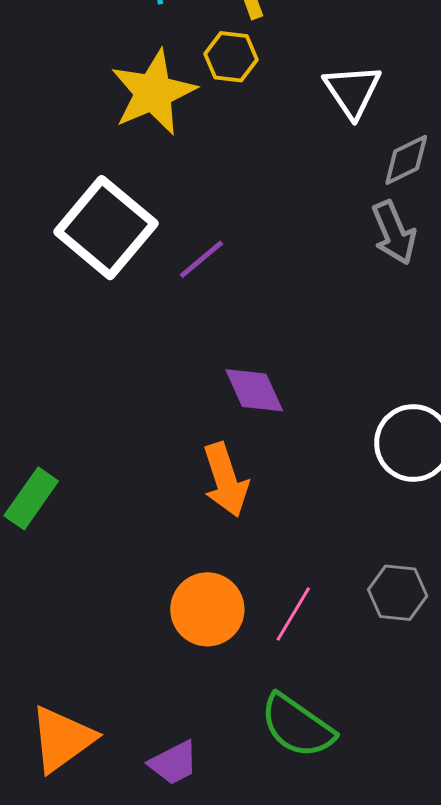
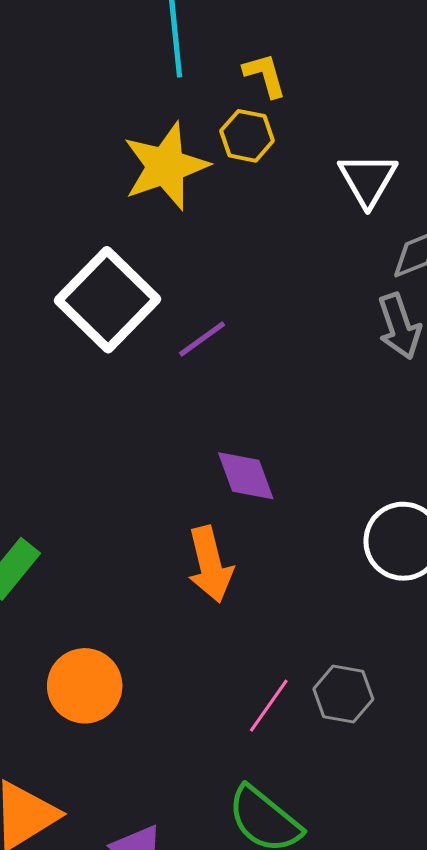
gray hexagon: (398, 593) -> (343, 694), moved
orange circle: (207, 609) -> (85, 686), moved

